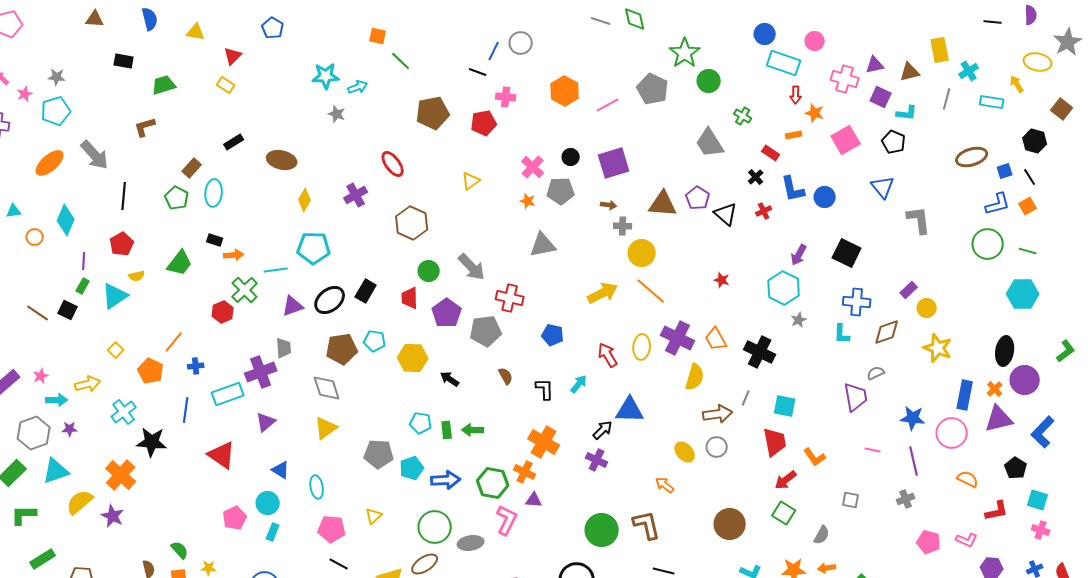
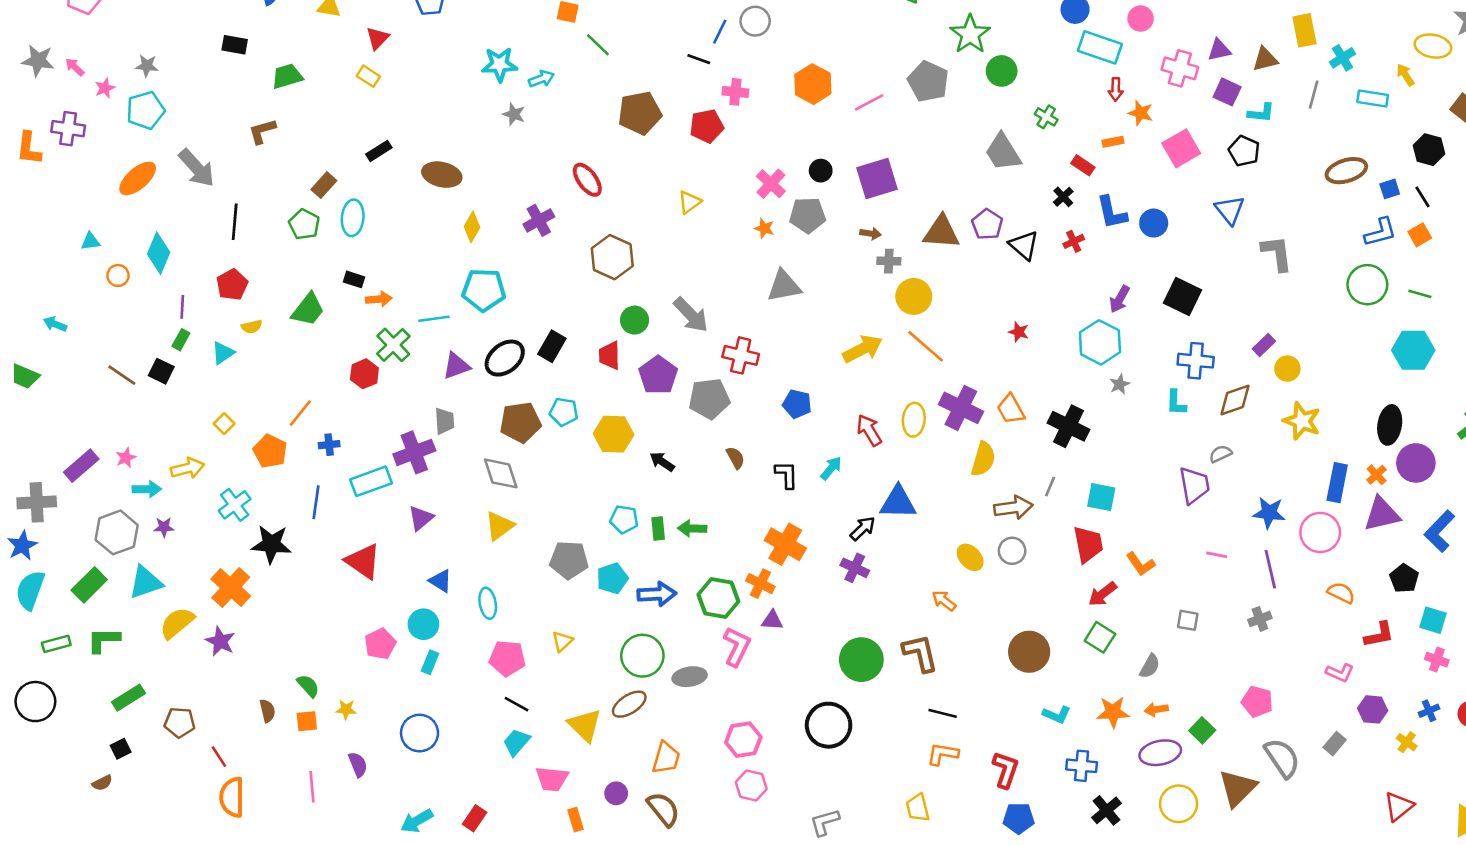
cyan triangle: (115, 296) -> (223, 353), size x0.7
pink pentagon: (929, 542) -> (1257, 702), moved

